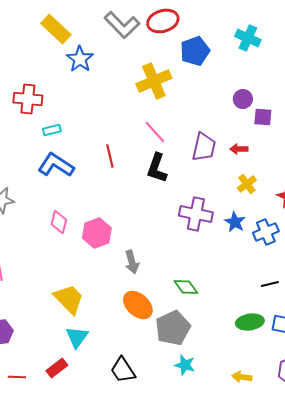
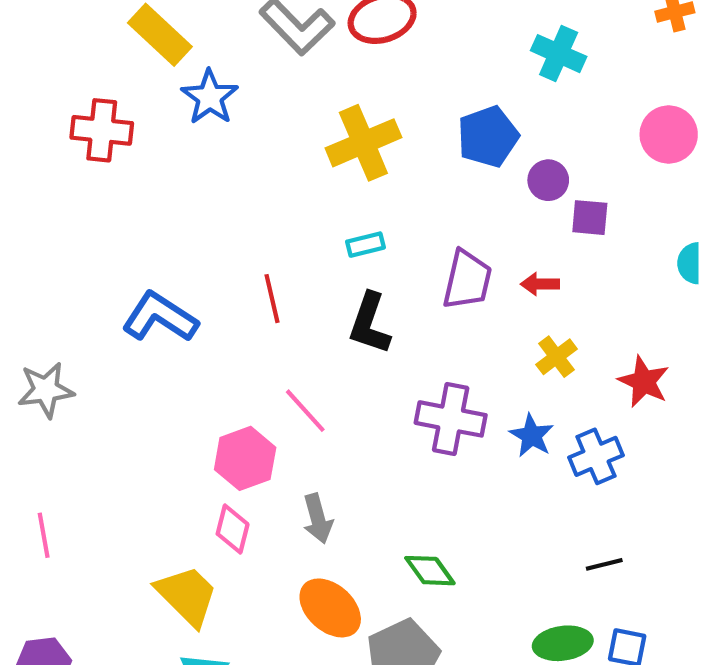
blue pentagon: (195, 51) -> (488, 137), moved
red cross: (28, 99) -> (102, 130), moved
cyan rectangle: (52, 130) -> (365, 245), moved
pink line: (155, 132) -> (305, 411), moved
pink diamond: (59, 222) -> (233, 529), moved

